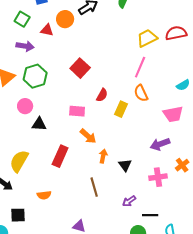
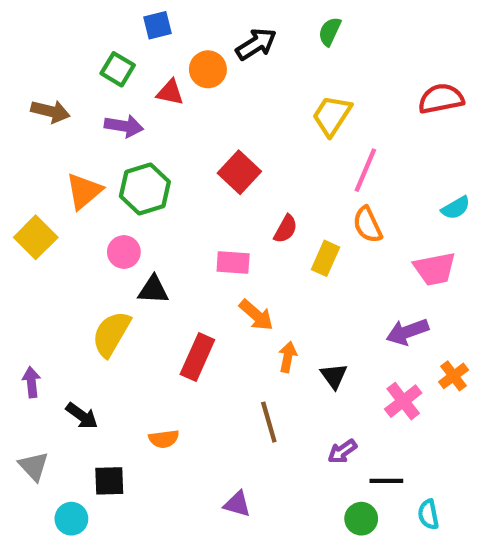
yellow trapezoid: (147, 38) -> (332, 115), moved, turned -30
yellow semicircle: (19, 161) -> (111, 334), moved
pink cross: (158, 177) -> (403, 401), turned -30

